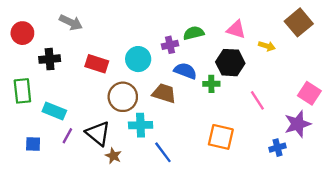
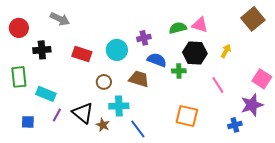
green semicircle: (194, 33) -> (178, 28), moved
yellow arrow: (267, 46) -> (226, 51), moved, turned -80
brown circle: (123, 97) -> (104, 82), size x0.6
brown star: (113, 156) -> (103, 125), moved

